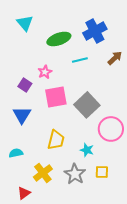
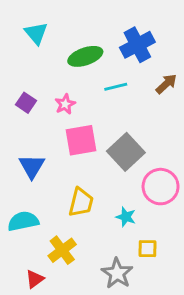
purple square: (25, 85) -> (26, 103), moved
cyan semicircle: (16, 153) -> (23, 221), size x1.5
gray star: (75, 174) -> (117, 273), moved

